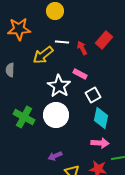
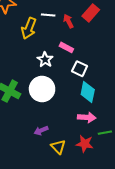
yellow arrow: (43, 55) -> (29, 28), turned -30
white star: (59, 86) -> (45, 60), size x0.7
white square: (93, 95) -> (80, 69), turned -35

